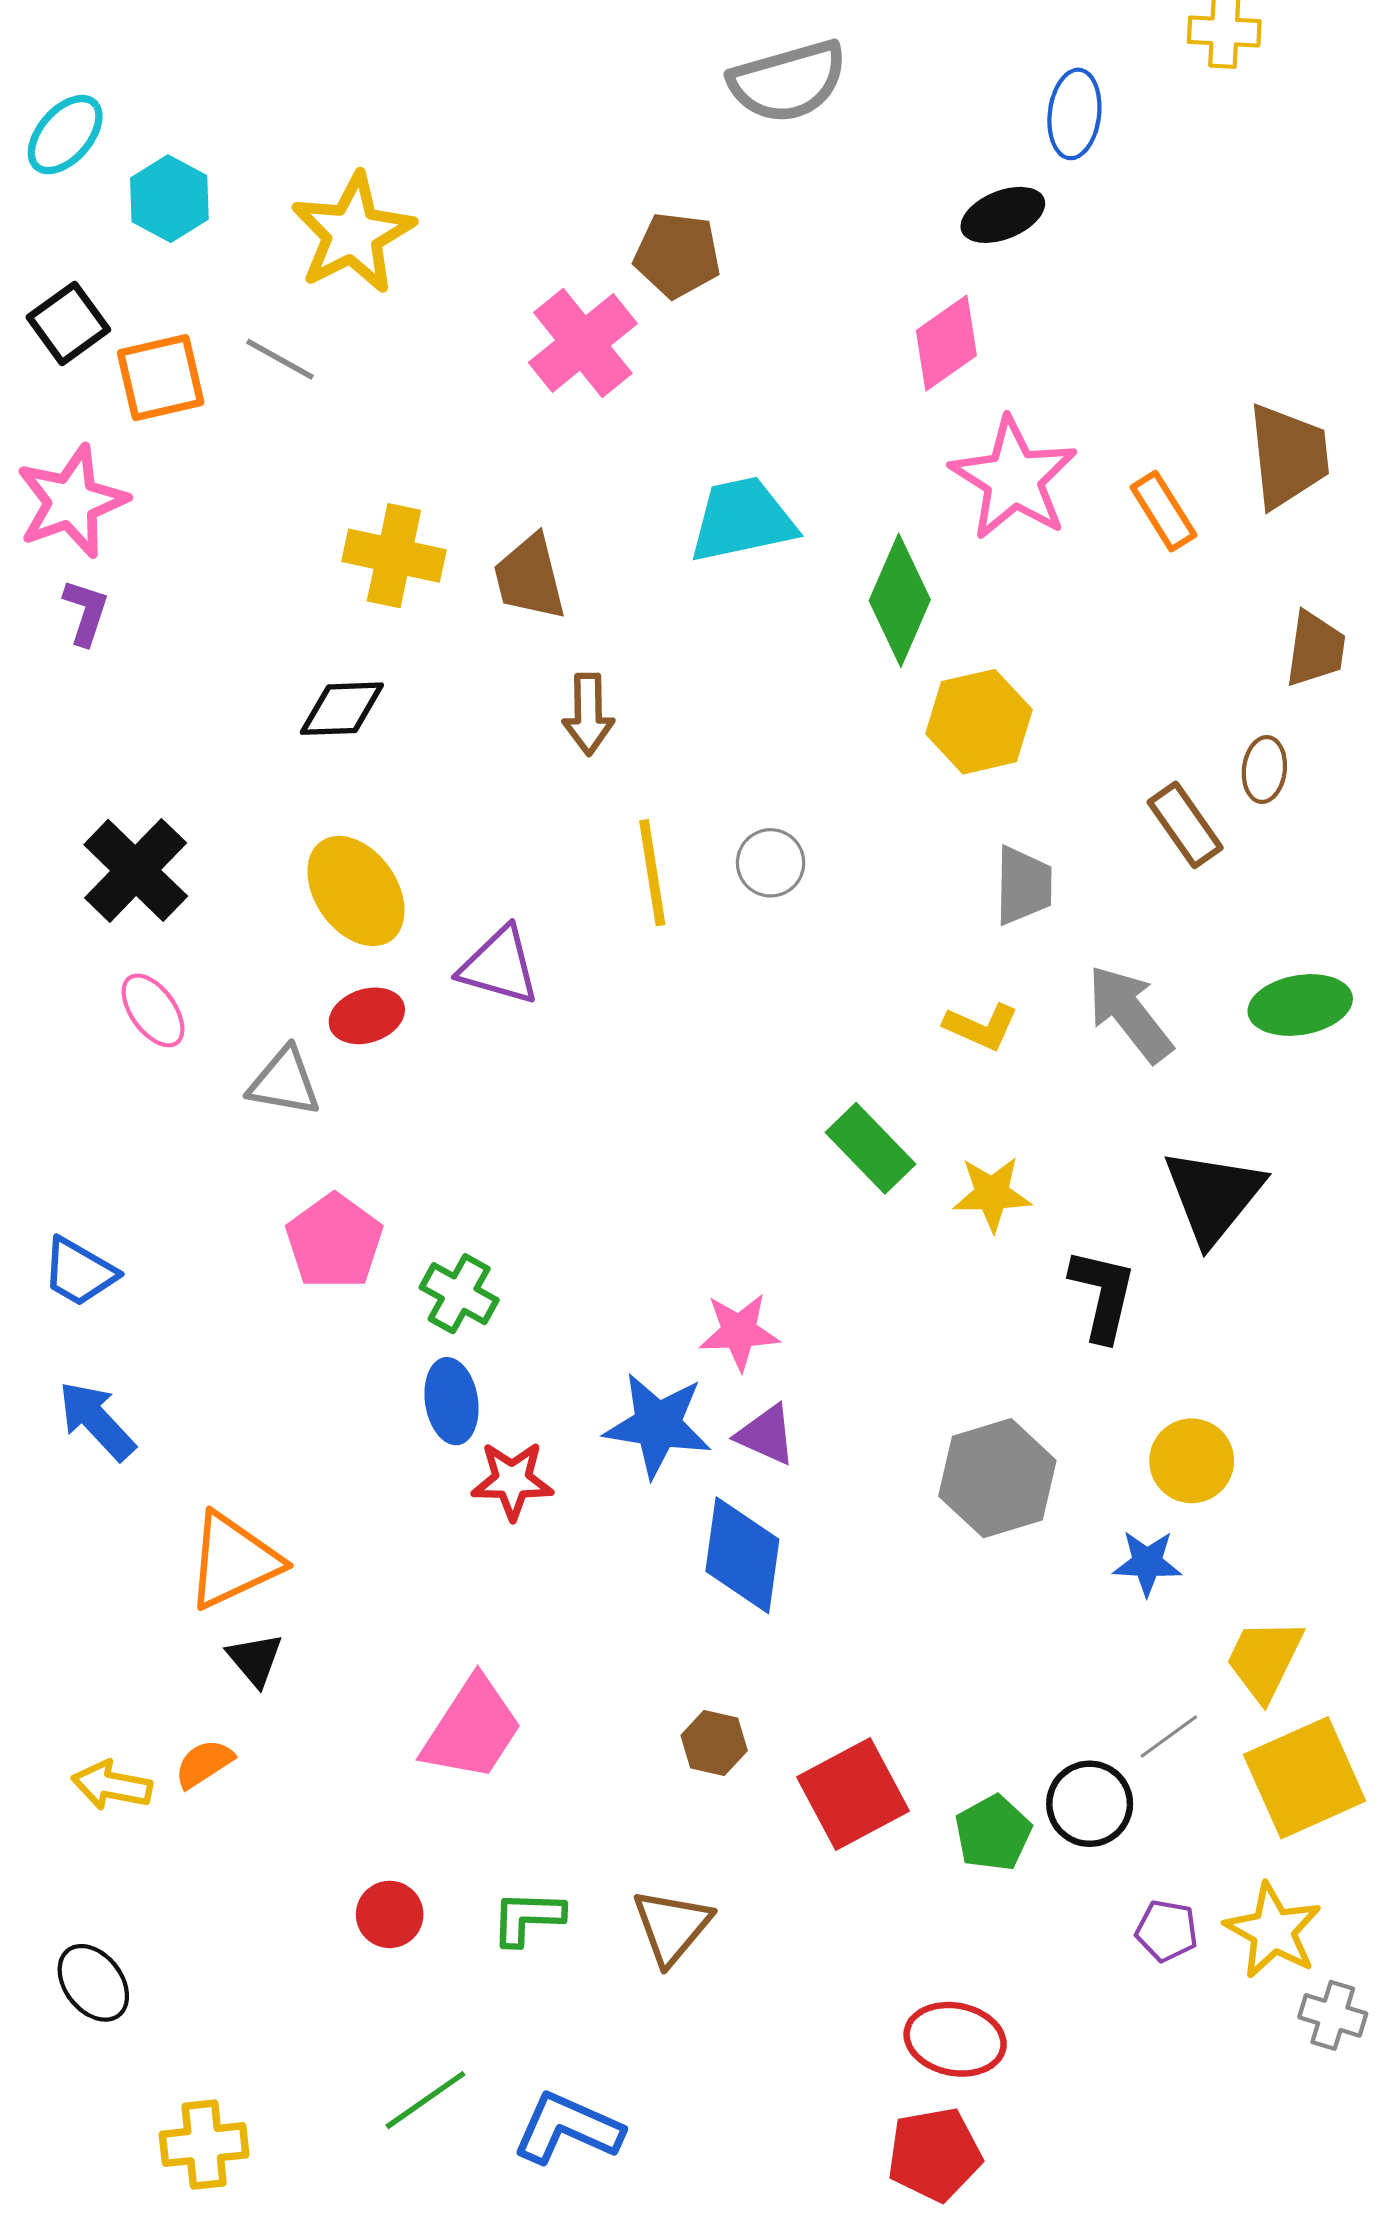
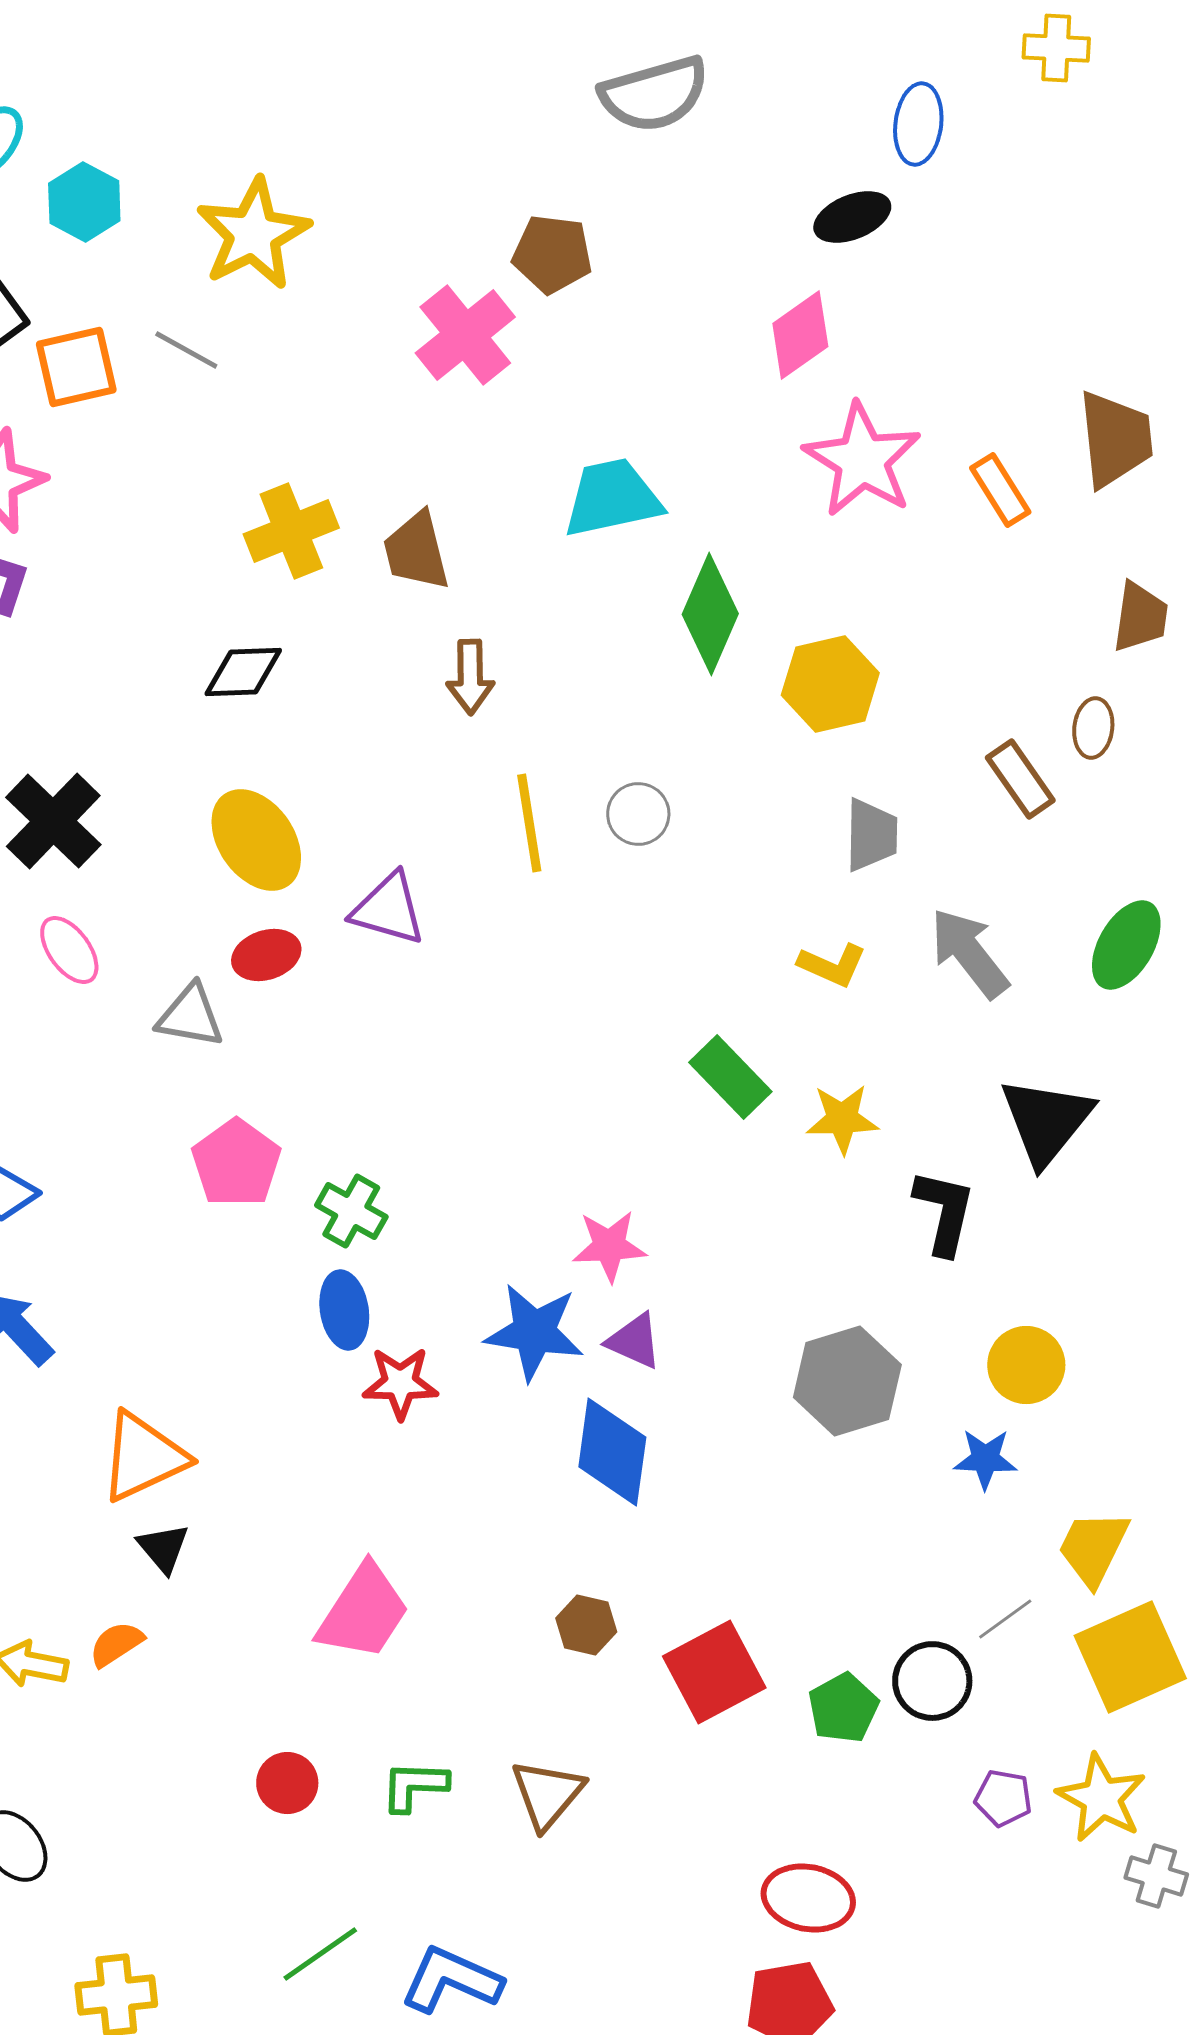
yellow cross: (394, 556) -> (291, 531), turned -34
green diamond: (900, 600) -> (710, 614), moved
green ellipse: (1300, 1005) -> (1126, 945), turned -50

